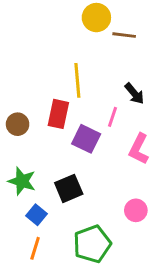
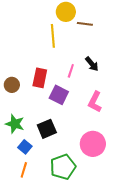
yellow line: (77, 80) -> (53, 36), moved
pink line: (112, 117) -> (71, 71), moved
pink circle: (136, 210) -> (93, 144), size x1.6

